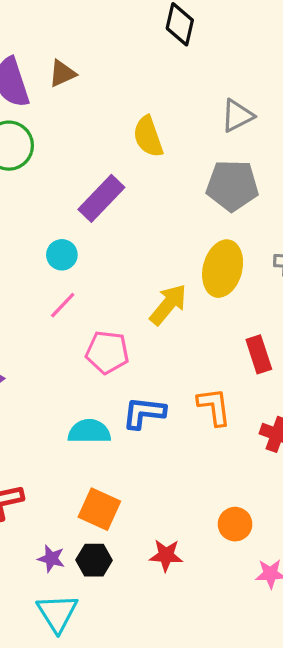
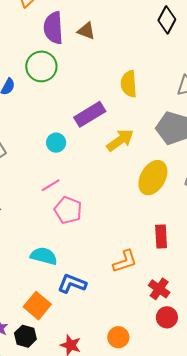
brown triangle: (62, 74) -> (86, 31), turned 30
pink line: (63, 305) -> (51, 185), moved
yellow arrow: (168, 305) -> (120, 140), moved
orange L-shape: (214, 407) -> (125, 261), turned 64
blue L-shape: (144, 413) -> (72, 284), moved

